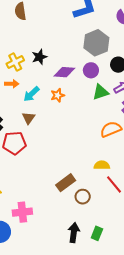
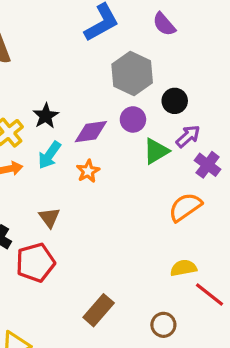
cyan arrow: (31, 94) -> (49, 155), moved
brown rectangle: (66, 183) -> (99, 310), moved

